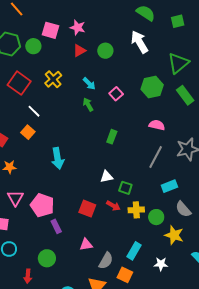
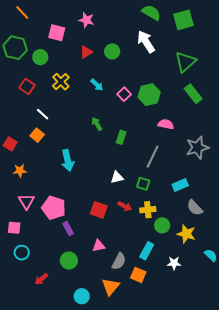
green square: (178, 21) -> (183, 20), size x1.5
pink star: (78, 27) -> (86, 20), moved
green circle: (33, 46) -> (40, 57), moved
red square: (19, 83) -> (27, 86), size x0.7
green hexagon: (152, 87) -> (149, 95), moved
green arrow: (88, 105) -> (97, 124), moved
gray line: (156, 157) -> (153, 157), moved
green square: (125, 188) -> (143, 184), moved
green circle: (156, 217) -> (162, 225), moved
green circle: (47, 258) -> (69, 261), moved
red arrow: (28, 276) -> (41, 279), turned 48

